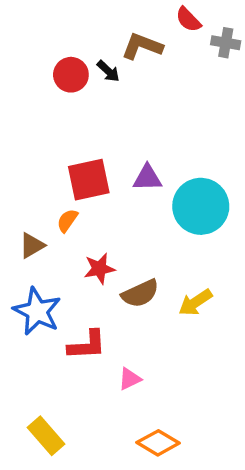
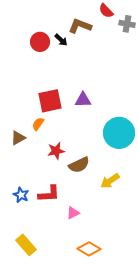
cyan circle: (201, 206) -> (119, 133), moved
yellow arrow: (195, 302) -> (110, 181), moved
blue star: (37, 311) -> (21, 195), moved, size x0.6

